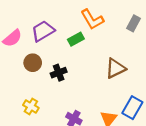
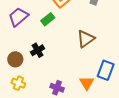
brown circle: (33, 63) -> (15, 59), moved

